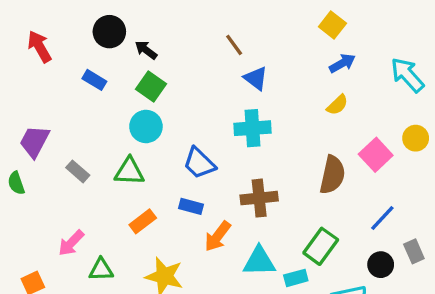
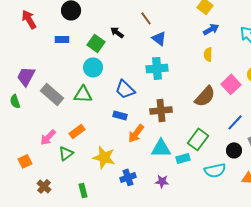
black arrow: (146, 50) -> (117, 32), moved
blue rectangle: (94, 80) -> (62, 39), turned -32
yellow semicircle: (337, 105) -> (208, 54), turned 136
gray rectangle: (78, 171) -> (52, 94), size x1.6
brown semicircle: (332, 175) -> (205, 96), turned 30
orange rectangle: (143, 221) -> (77, 131), moved
green triangle: (101, 270) -> (66, 153), turned -35

